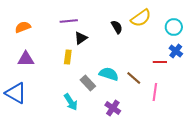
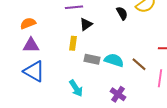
orange semicircle: (23, 27) -> (28, 23), moved
gray rectangle: (88, 83) -> (92, 59), moved, turned -35
blue triangle: (16, 93) -> (34, 71), moved

